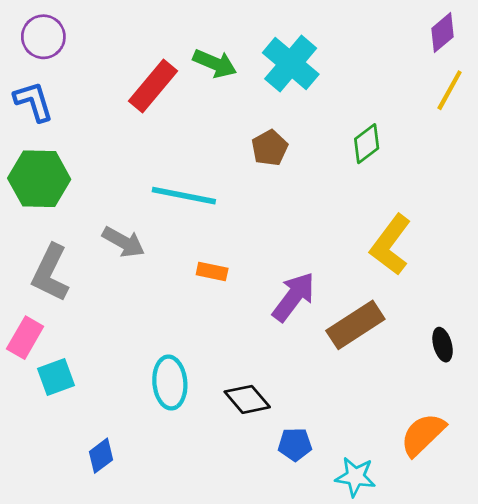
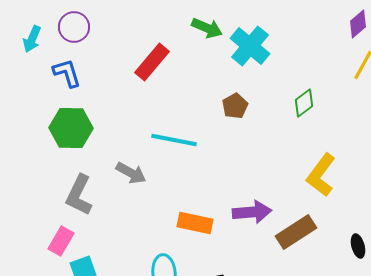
green arrow: (215, 63) -> (207, 28), moved
orange rectangle: (212, 272) -> (195, 223), moved, size x1.6
purple arrow: (294, 297) -> (252, 212), turned 48

